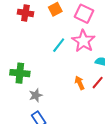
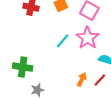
orange arrow: (80, 83) -> (82, 79), turned 48

